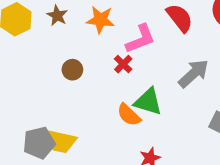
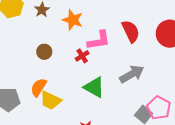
orange semicircle: (129, 115) -> (39, 87), moved, turned 66
yellow trapezoid: (62, 142) -> (51, 100), moved

